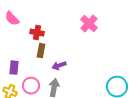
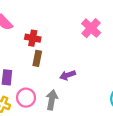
purple arrow: (59, 66) -> (67, 75), moved

